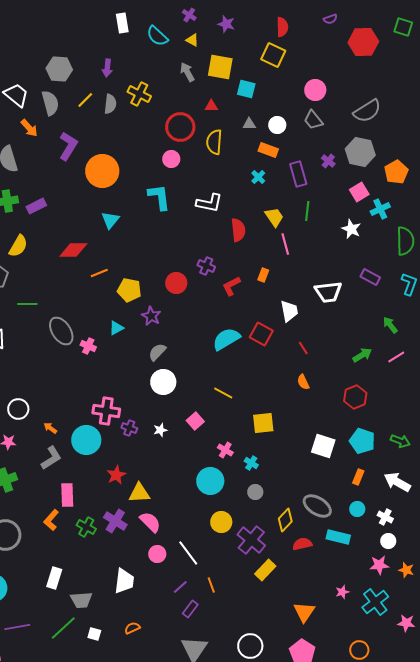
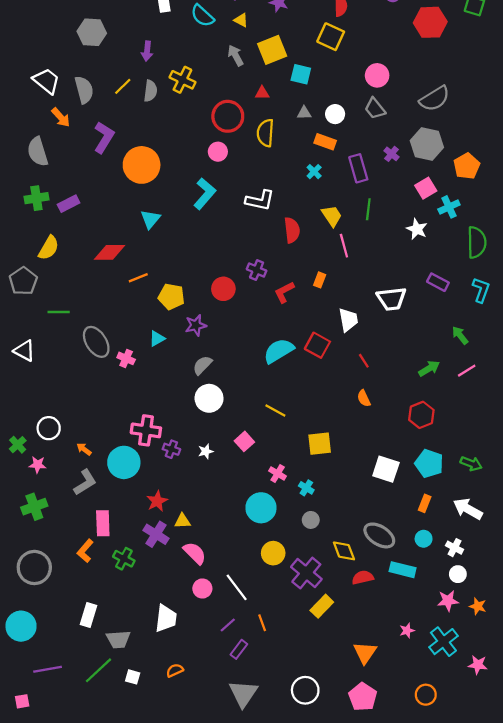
yellow square: (220, 67) -> (272, 50), turned -32
gray hexagon: (59, 69) -> (92, 32), moved
cyan L-shape: (159, 197) -> (205, 194), turned 48
purple star: (151, 316) -> (196, 325), turned 30
yellow triangle: (139, 493) -> (182, 521), size x0.7
yellow diamond: (285, 520) -> (344, 551), turned -65
purple cross: (115, 521) -> (156, 534), moved

